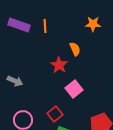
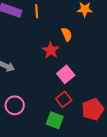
red square: (55, 114) -> (64, 99), moved

